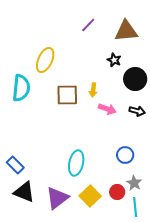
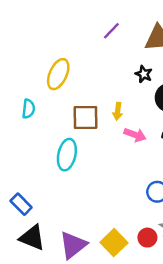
cyan semicircle: (21, 88) -> (28, 109), size x0.6
cyan ellipse: (76, 163) -> (67, 155), moved

